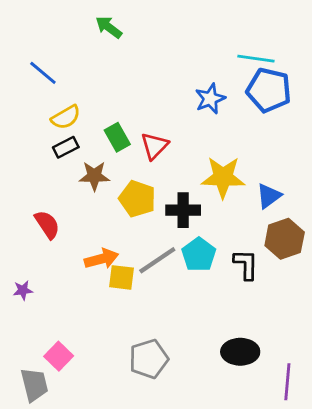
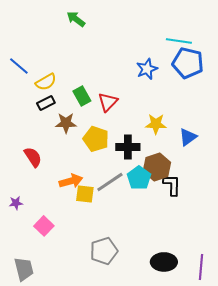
blue line: (43, 73) -> (19, 66), moved
yellow star: (223, 177) -> (156, 124), size x0.7
brown hexagon: (285, 239) -> (157, 167), moved
black ellipse: (240, 352) -> (164, 262), moved
pink square: (59, 356) -> (44, 226), moved

